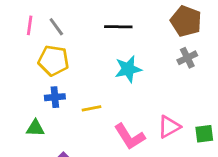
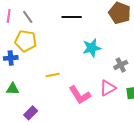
gray cross: (187, 58) -> (121, 65), moved
cyan star: (128, 69) -> (92, 48), moved
blue cross: (55, 97) -> (11, 58), moved

